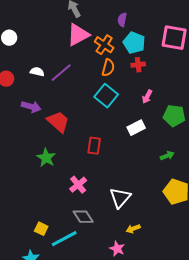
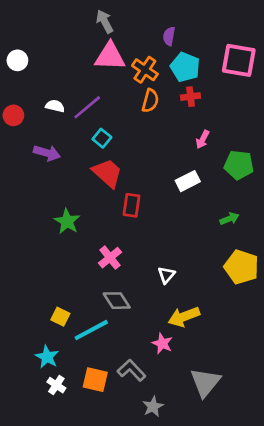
pink triangle: (78, 35) -> (110, 56), turned 30
cyan square: (106, 96) -> (102, 138), moved, size x0.6
red trapezoid: (58, 122) -> (107, 173), moved
white triangle: (120, 198) -> (166, 275), size x0.6
yellow arrow: (133, 229) -> (184, 317), size x1.6

